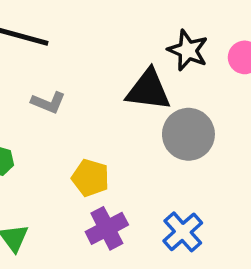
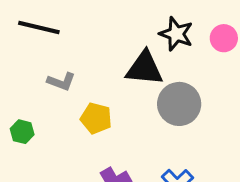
yellow pentagon: (90, 178) -> (96, 118), moved

